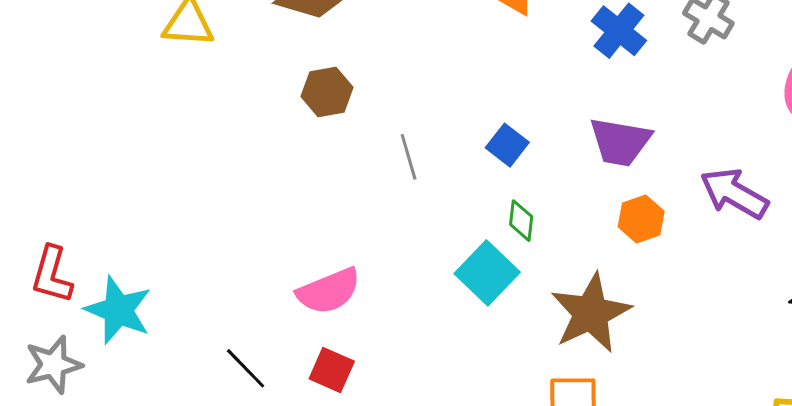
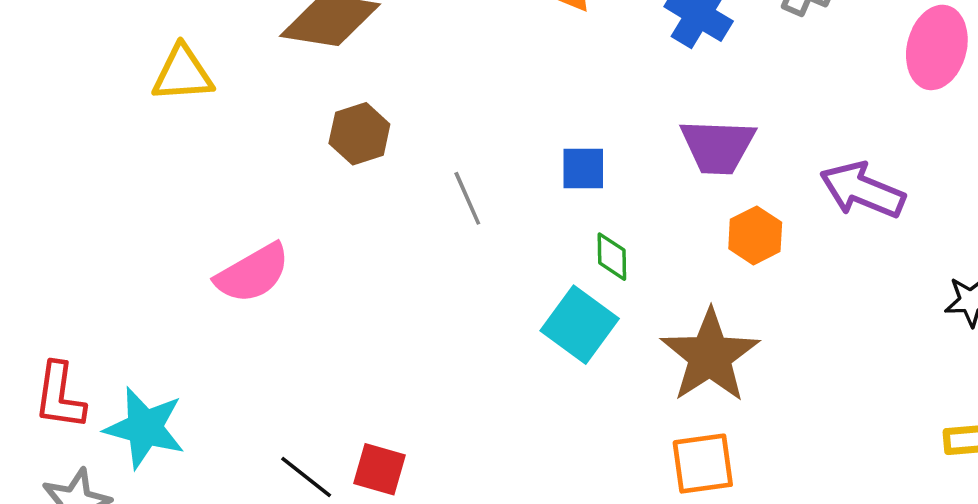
blue square: (507, 145) -> (583, 168), turned -30
pink semicircle: (329, 291) -> (253, 273), moved
red square: (332, 370) -> (379, 469), moved

